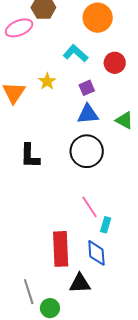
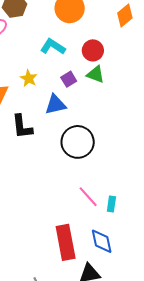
blue triangle: (88, 114) -> (55, 105), moved
green triangle: (124, 120) -> (96, 74), moved
black L-shape: (30, 156) -> (22, 127), moved
cyan rectangle: (106, 225) -> (111, 204), moved

